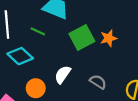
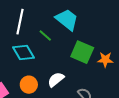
green square: (82, 37) -> (82, 52), turned 35

